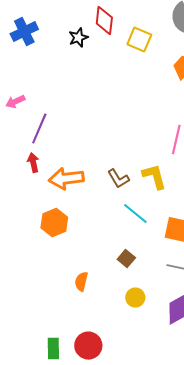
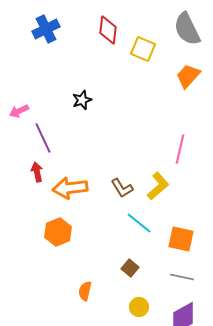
blue cross: (24, 32) -> (46, 29), moved
black star: (78, 38) -> (82, 100), moved
purple line: (39, 129) -> (43, 138), turned -48
yellow L-shape: (154, 177) -> (158, 186), turned 64

